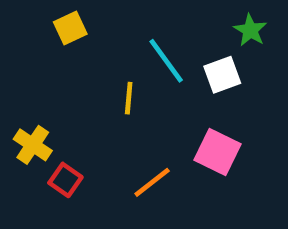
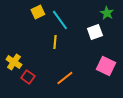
yellow square: (70, 28) -> (38, 12), moved
cyan line: (166, 61) -> (60, 20), moved
pink square: (218, 152) -> (106, 66), moved

